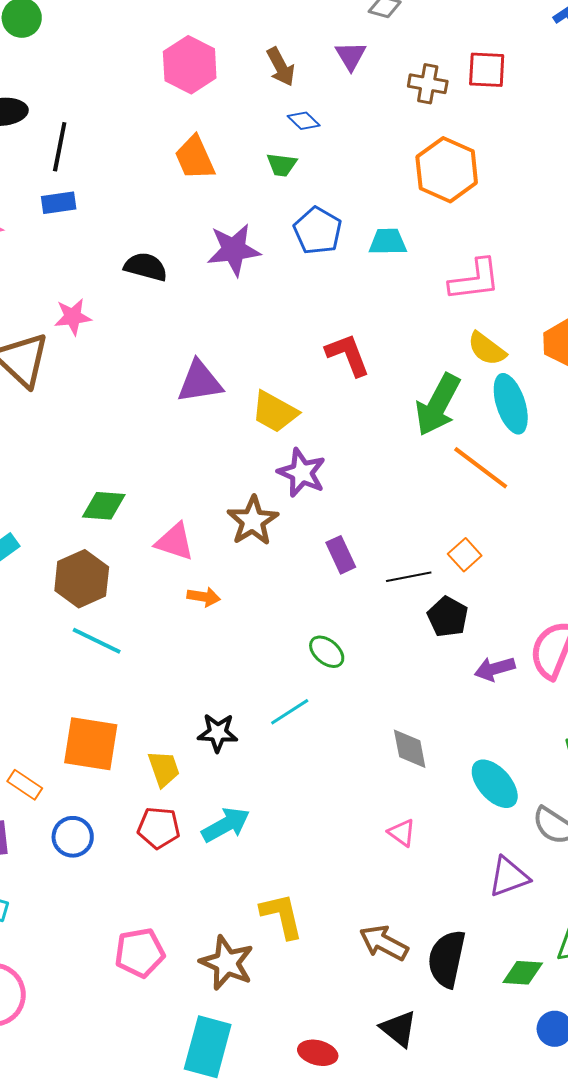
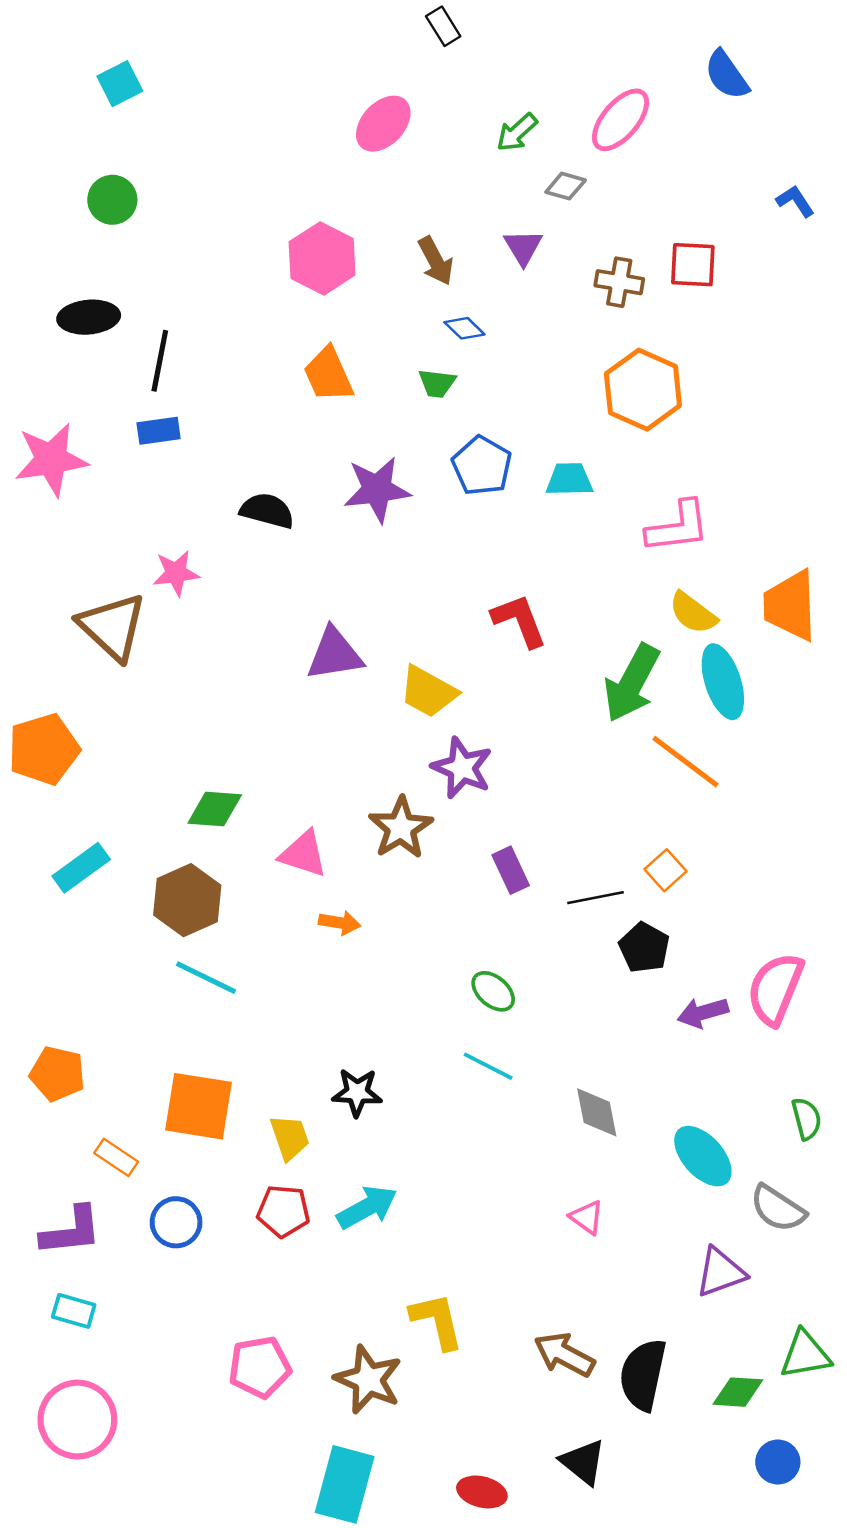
cyan line: (290, 712) -> (488, 1066), moved, turned 60

